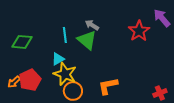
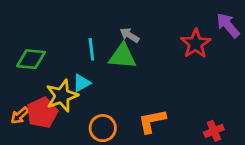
green triangle: (87, 40) -> (122, 56), turned -35
yellow star: (65, 74) -> (62, 96), moved, turned 30
red cross: (160, 93) -> (214, 131), moved

